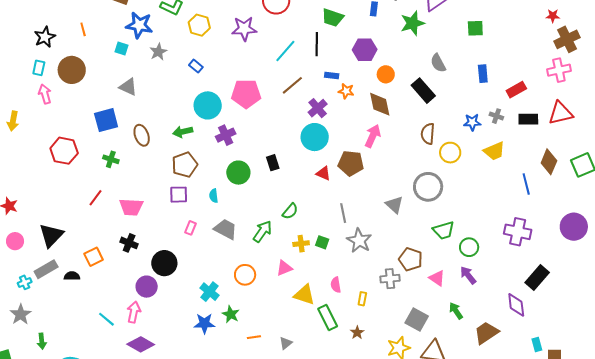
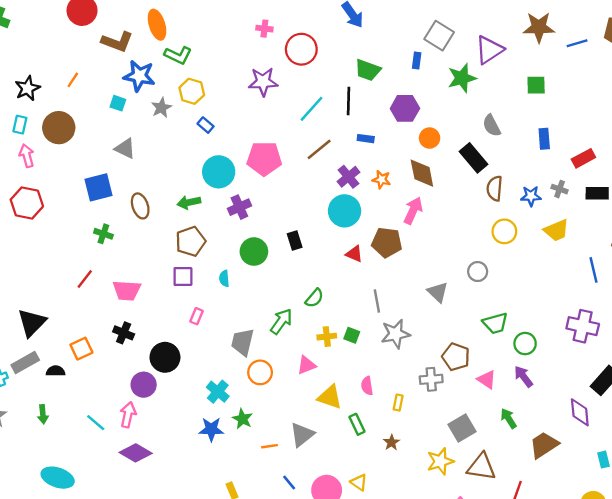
yellow hexagon: (199, 25) -> (192, 91), moved
orange line: (83, 29) -> (73, 80), turned 48
orange star: (346, 91) -> (381, 180), moved
brown semicircle: (428, 134) -> (495, 188), moved
red hexagon: (64, 151) -> (27, 203), moved
gray circle: (428, 187) -> (478, 272), size x0.6
gray trapezoid: (226, 229) -> (243, 342), moved, turned -105
gray star: (359, 241) -> (395, 334), turned 30
green rectangle: (328, 318) -> (357, 424), size x0.7
gray square: (417, 320) -> (462, 428), turned 30
green arrow: (42, 341) -> (43, 414), moved
gray triangle: (286, 343) -> (302, 435), moved, size x1.6

